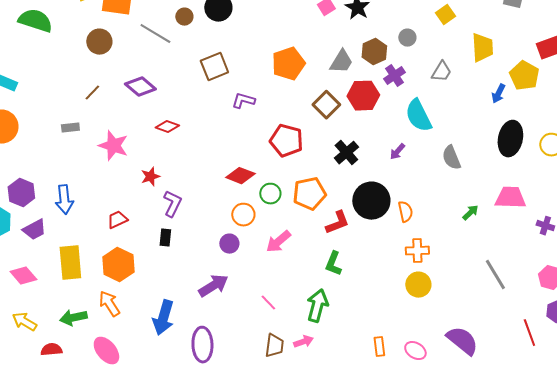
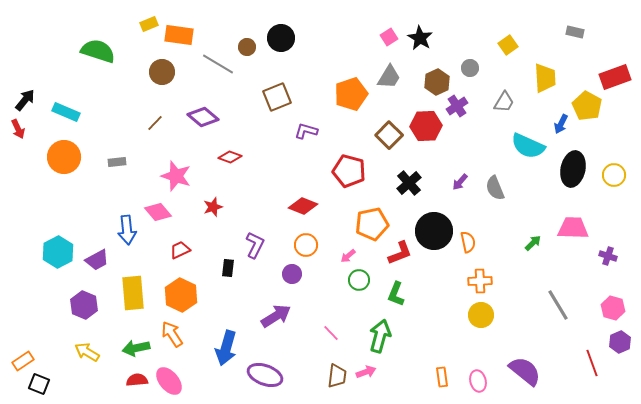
gray trapezoid: (341, 62) -> (389, 77), moved
cyan semicircle: (418, 116) -> (528, 146), moved, turned -40
gray rectangle: (70, 128) -> (117, 162), moved
gray semicircle: (451, 158) -> (495, 188), moved
purple hexagon: (21, 193) -> (84, 305), moved
green circle: (270, 194) -> (359, 280), moved
purple L-shape: (172, 204) -> (255, 245), moved
pink arrow: (278, 242) -> (348, 256), moved, size x0.6
pink diamond: (23, 276) -> (158, 212), moved
purple ellipse: (202, 345) -> (265, 375), turned -68
red semicircle: (51, 350) -> (137, 380), moved
pink ellipse: (415, 351) -> (478, 381), turned 45

